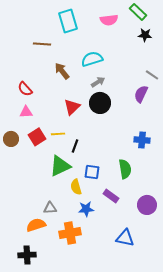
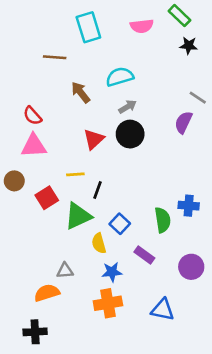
pink triangle: (26, 112) -> (34, 146), size x1.5
red square: (37, 137) -> (47, 198), moved
blue cross: (142, 140) -> (189, 206), moved
blue square: (92, 172) -> (120, 224), turned 35
orange cross: (70, 233) -> (108, 303), moved

